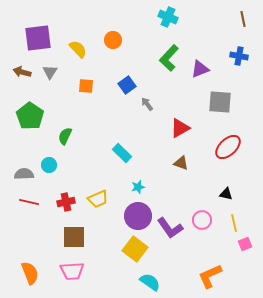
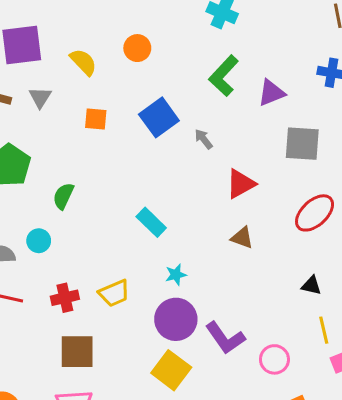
blue square: (127, 85) -> (159, 117), size x1.4
gray arrow: (147, 104) -> (204, 139), moved
pink circle: (202, 220) -> (274, 359), moved

